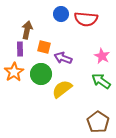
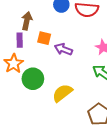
green circle: (41, 74) -> (33, 79), moved
yellow semicircle: (62, 89) -> (62, 93), moved

